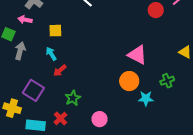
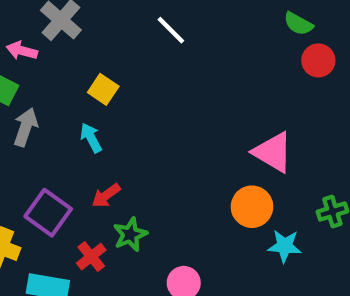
pink arrow: (25, 20) -> (22, 51), moved
yellow square: (55, 31) -> (103, 89), turned 32
red arrow: (60, 70) -> (106, 196), moved
red cross: (60, 118) -> (91, 257), moved

